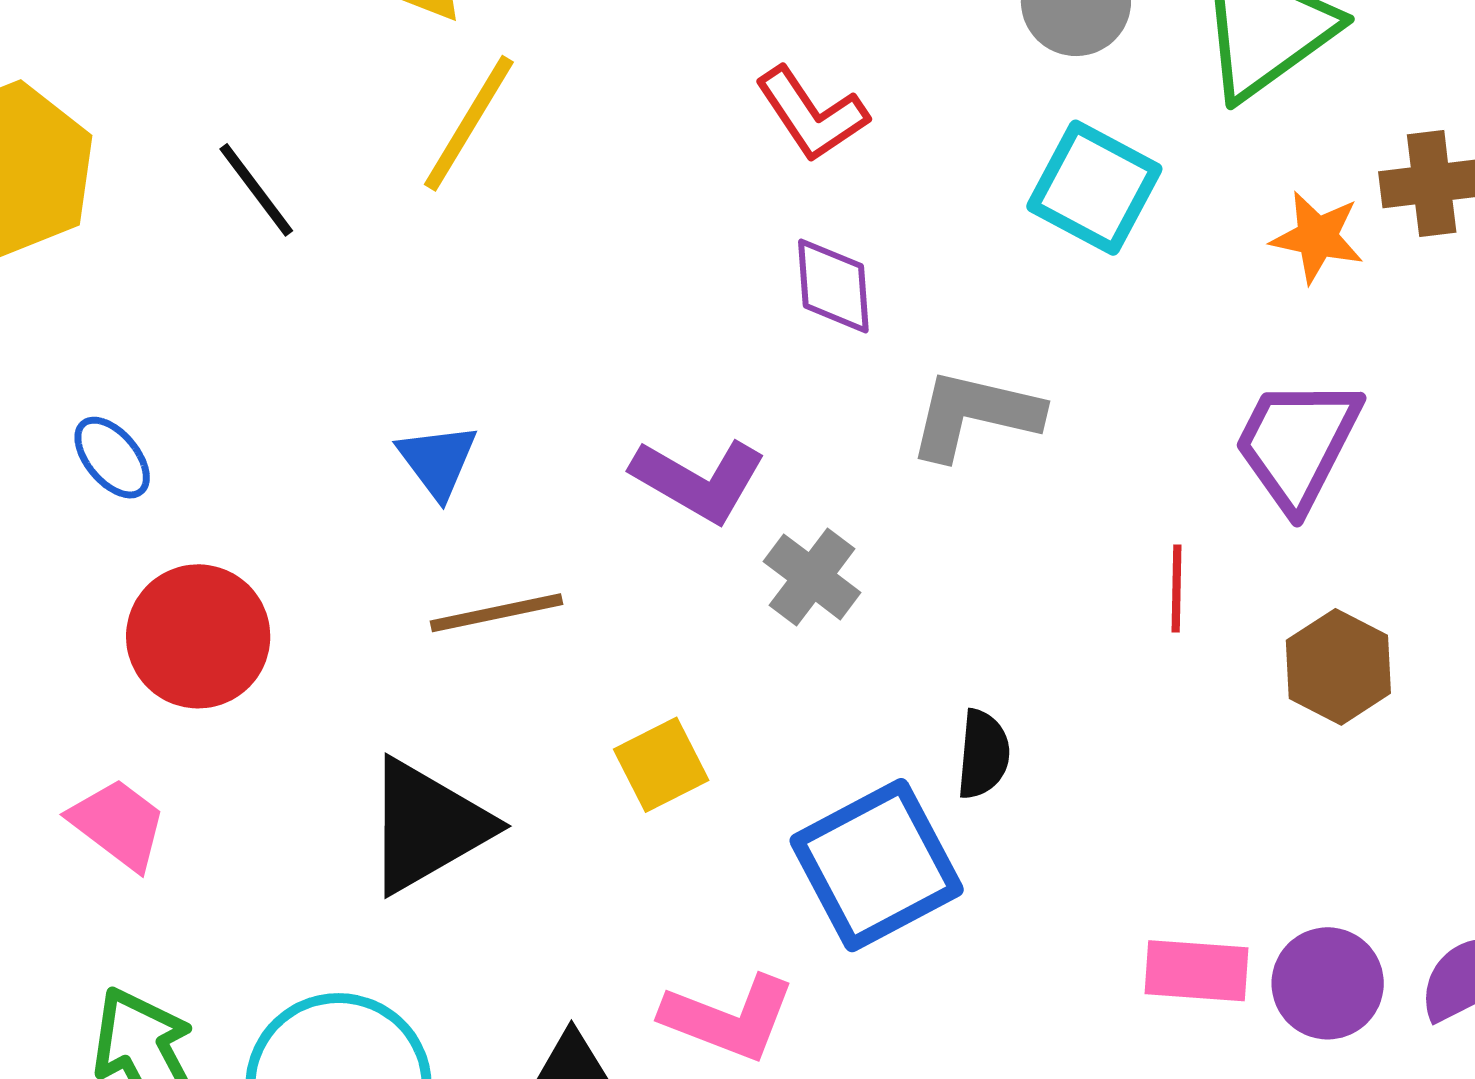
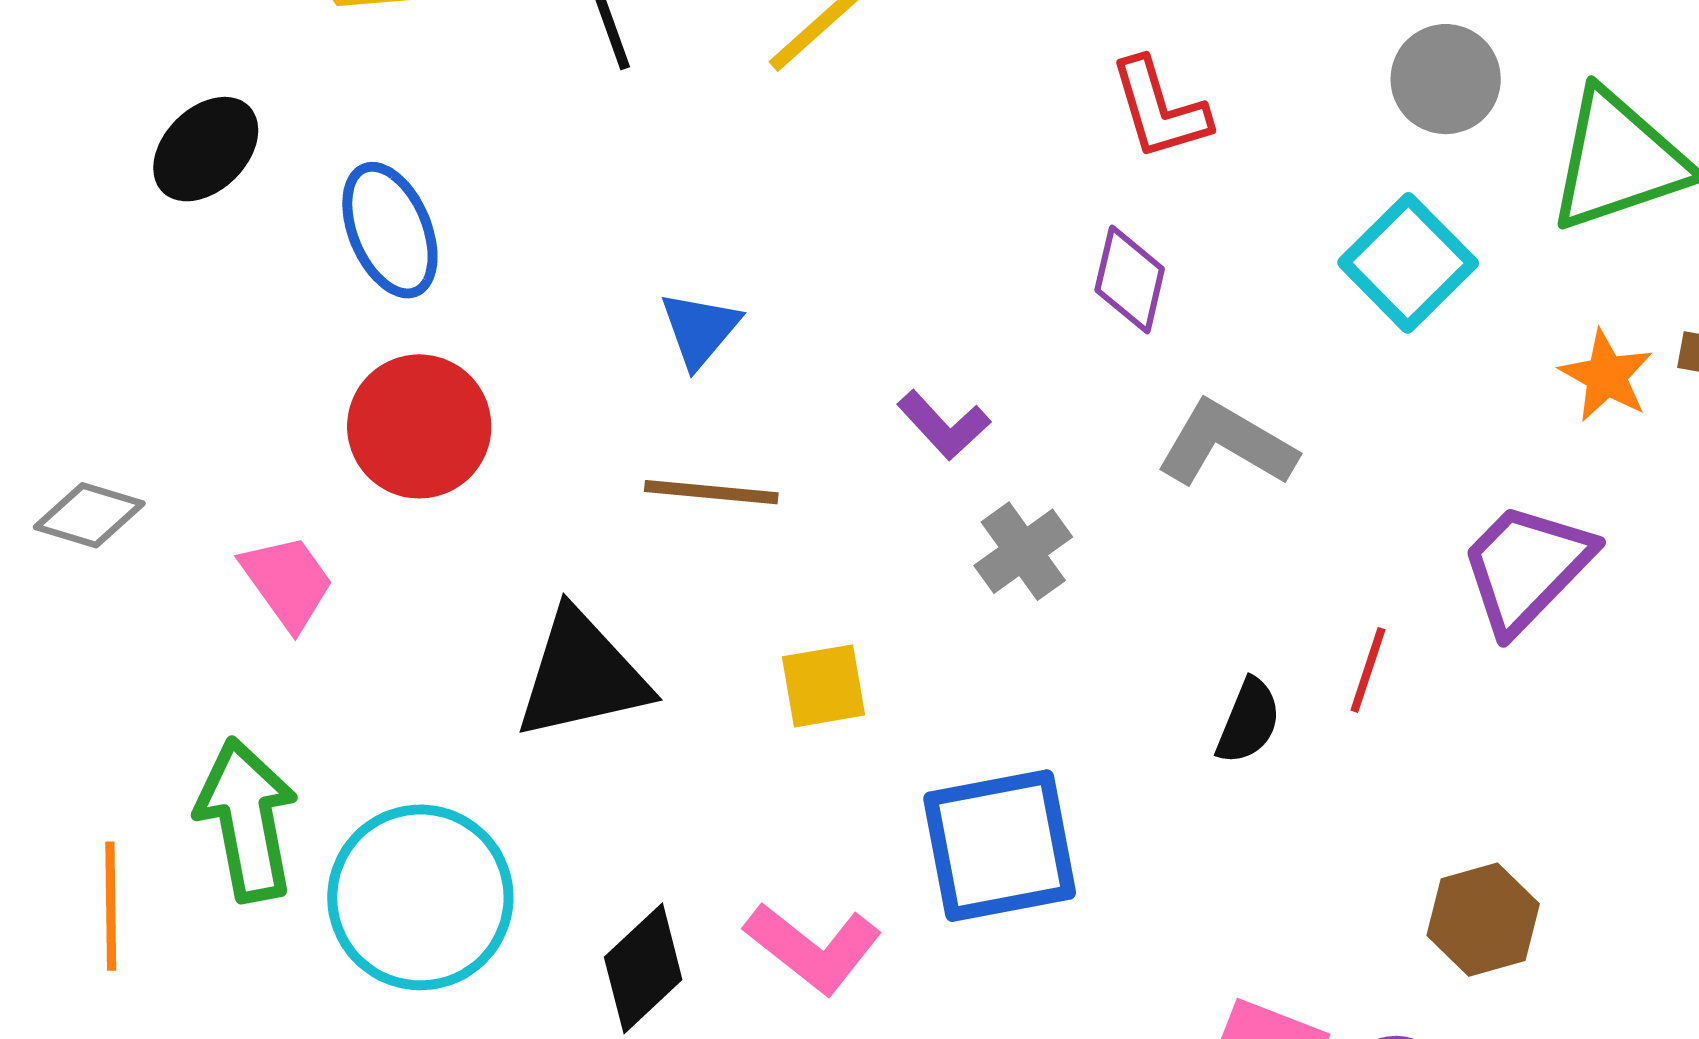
blue ellipse: (112, 458) -> (390, 230), size x1.5
purple L-shape: (699, 480) -> (944, 425), size x0.7
brown hexagon: (1338, 667) -> (1483, 920), moved
black semicircle: (983, 754) -> (1248, 721), moved

